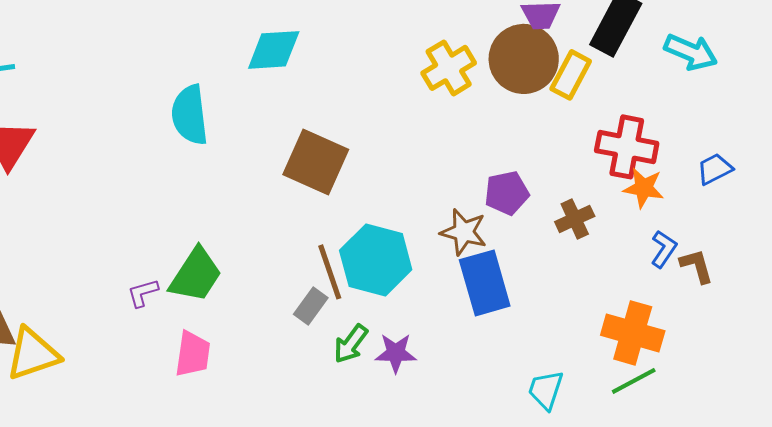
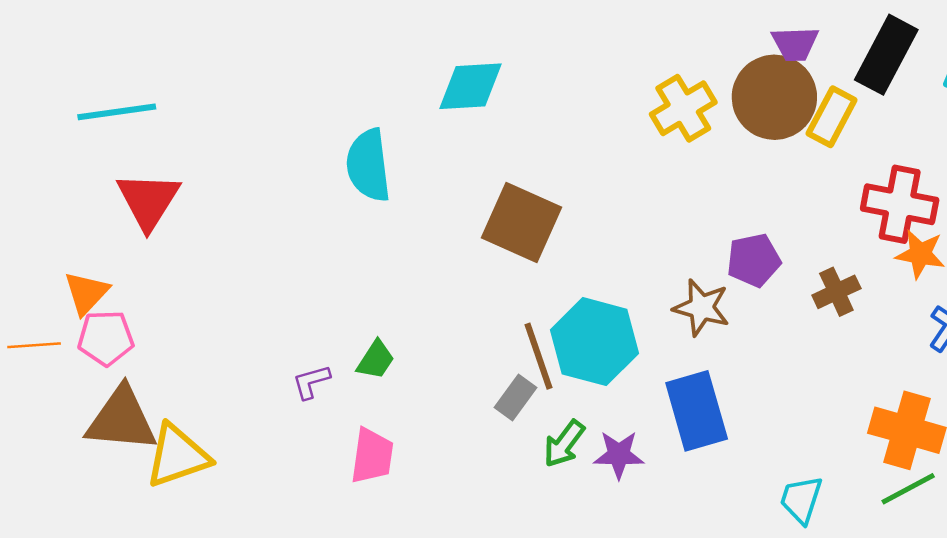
green trapezoid: (196, 275) -> (376, 360), size x0.6
blue rectangle: (485, 283) -> (697, 411), moved

